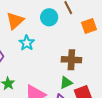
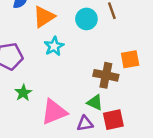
orange square: (89, 26) -> (130, 59), moved
green triangle: (66, 83) -> (95, 102), turned 40

